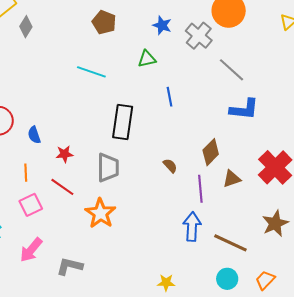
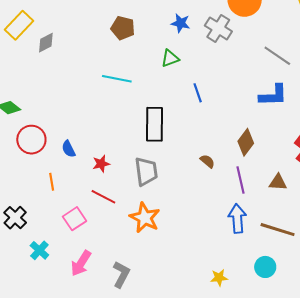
gray diamond: (26, 27) -> (46, 43), turned 40
gray line: (232, 70) -> (277, 56), moved
orange line: (26, 173) -> (52, 182), moved
brown triangle: (232, 179) -> (278, 182), moved, turned 30
gray L-shape: (70, 266) -> (121, 274), turned 112
cyan circle: (227, 279) -> (265, 267), moved

